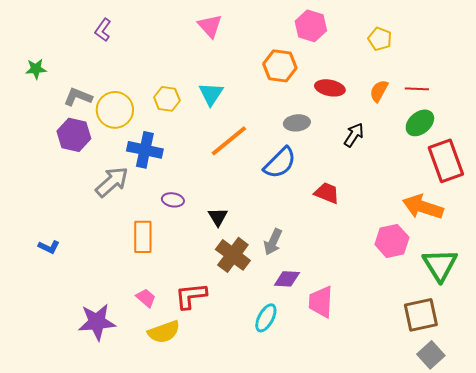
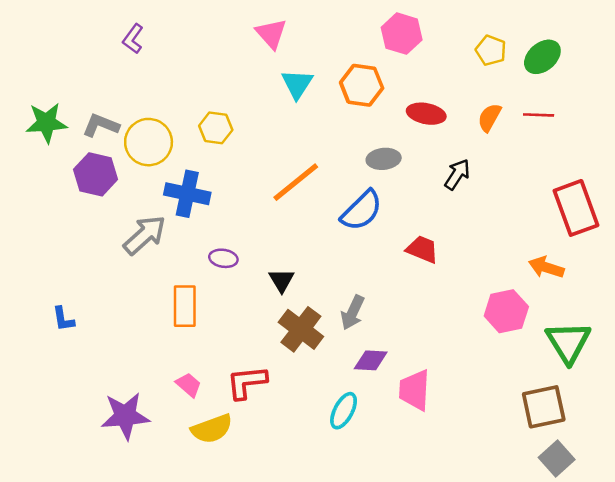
green star: (36, 69) -> (46, 123), moved, size x1.5
cyan triangle: (211, 94) -> (297, 84), moved
green ellipse: (420, 123) -> (542, 57), moved
orange arrow: (423, 207) -> (546, 267), size x0.7
blue L-shape: (49, 247) -> (63, 319), turned 55

